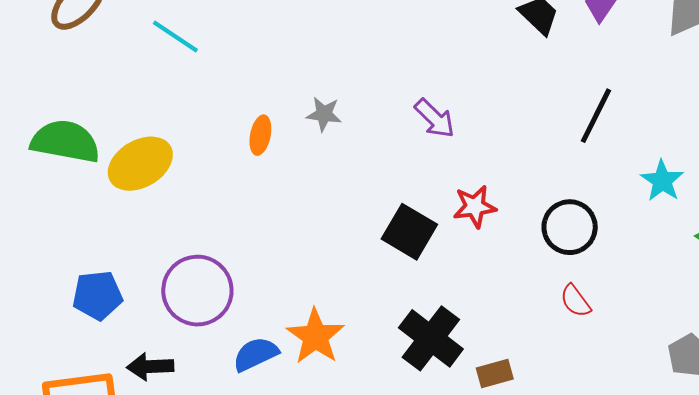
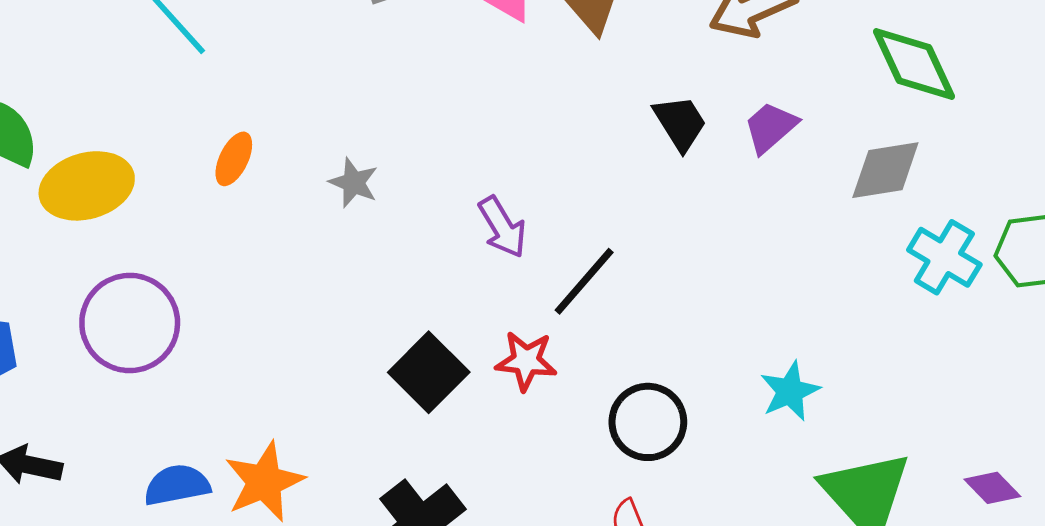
black line: (596, 116) -> (584, 281), moved
orange ellipse: (260, 135) -> (234, 159), moved
purple circle: (197, 291) -> (130, 323), moved

